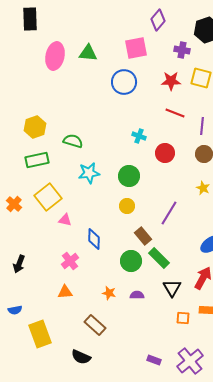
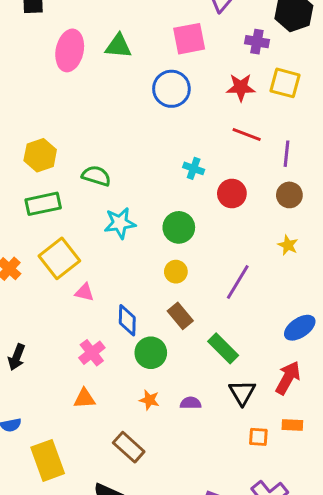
brown rectangle: (143, 236) -> (180, 316), moved
green circle: (131, 261) -> (151, 353), moved

